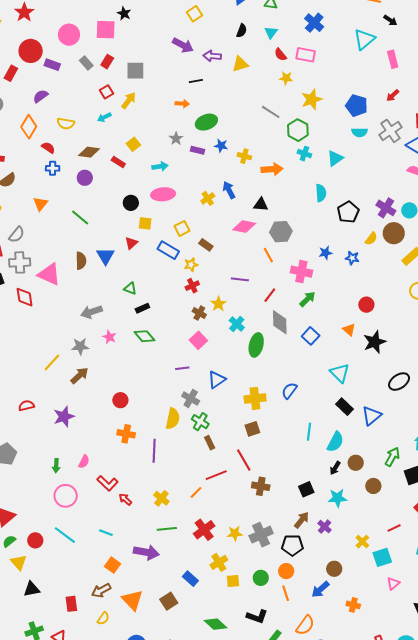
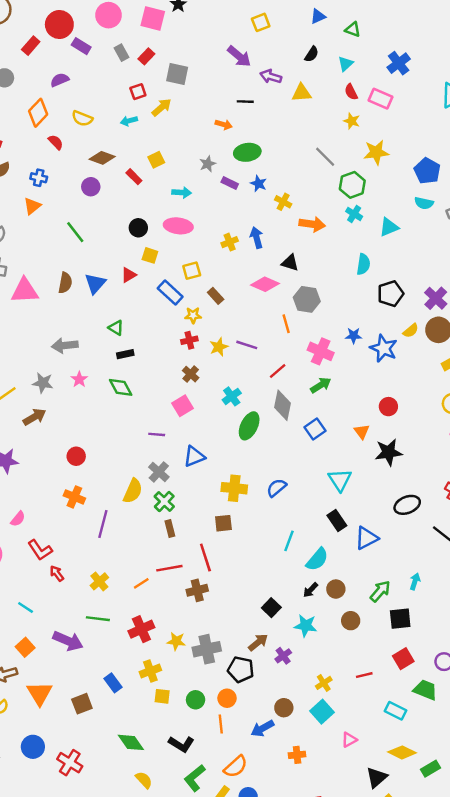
blue cross: (53, 168) -> (39, 178), moved
blue star: (352, 258) -> (384, 348), size x1.6
pink triangle: (49, 274) -> (25, 291), turned -40
yellow star: (218, 304) -> (219, 347), moved
brown cross: (261, 486) -> (197, 590), moved, turned -36
black square: (306, 489) -> (271, 608), turned -35
cyan square: (382, 557) -> (322, 712), moved, turned -36
orange cross: (353, 605) -> (297, 755), turned -32

